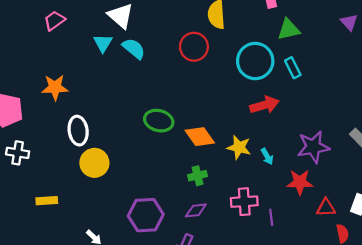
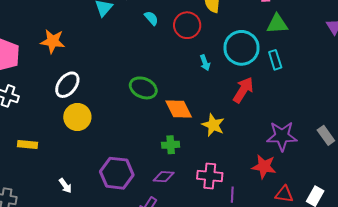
cyan semicircle: (134, 49) -> (151, 18), moved, size x0.7
red arrow: (264, 105) -> (243, 90), turned -52
white ellipse: (78, 131) -> (67, 85), turned 36
cyan arrow: (267, 156) -> (205, 63), moved

